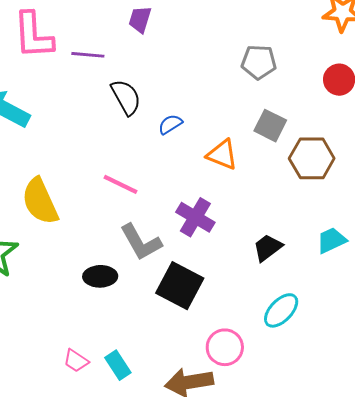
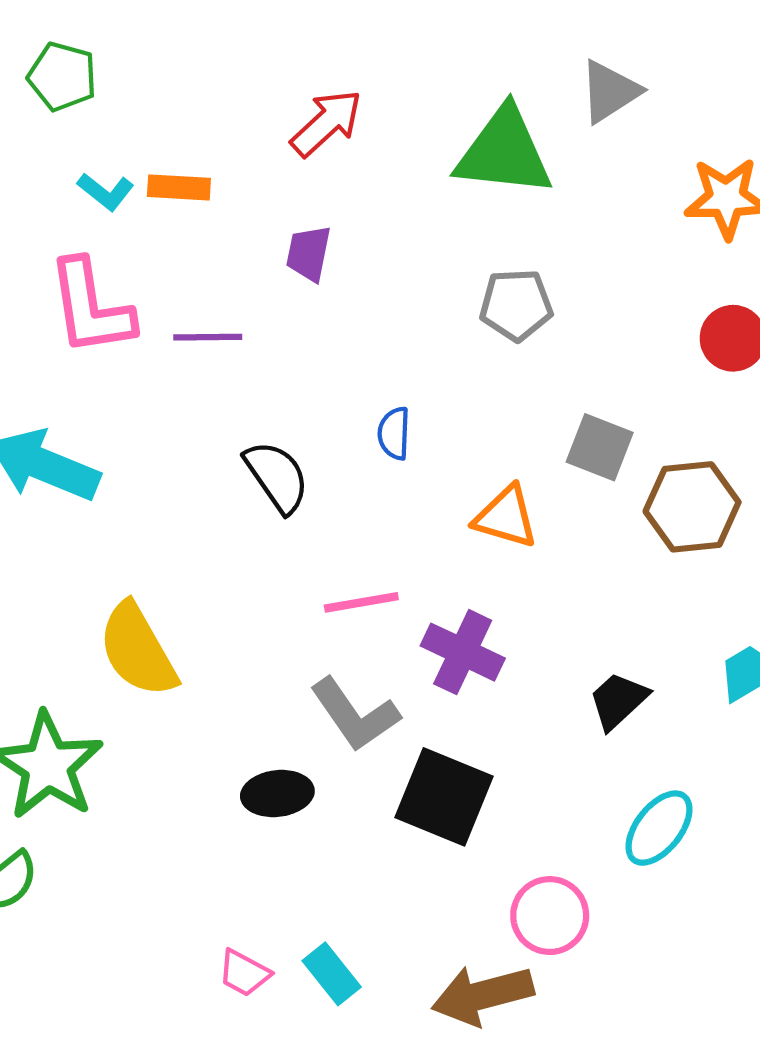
gray pentagon: (259, 62) -> (516, 305), moved
black semicircle: (126, 97) -> (277, 477), moved
blue semicircle: (170, 124) -> (394, 433), moved, turned -50
pink line: (120, 184) -> (361, 602), moved, turned -30

